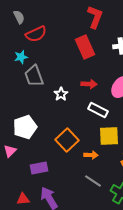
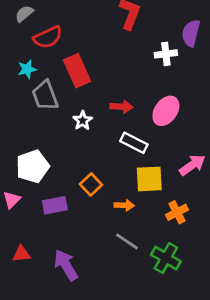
gray semicircle: (19, 17) -> (24, 14), turned -104
red rectangle: (85, 47) -> (77, 71), moved
orange square: (67, 140) -> (91, 184), size x0.7
purple rectangle: (39, 168) -> (55, 205), moved
red triangle: (23, 199) -> (21, 254), moved

